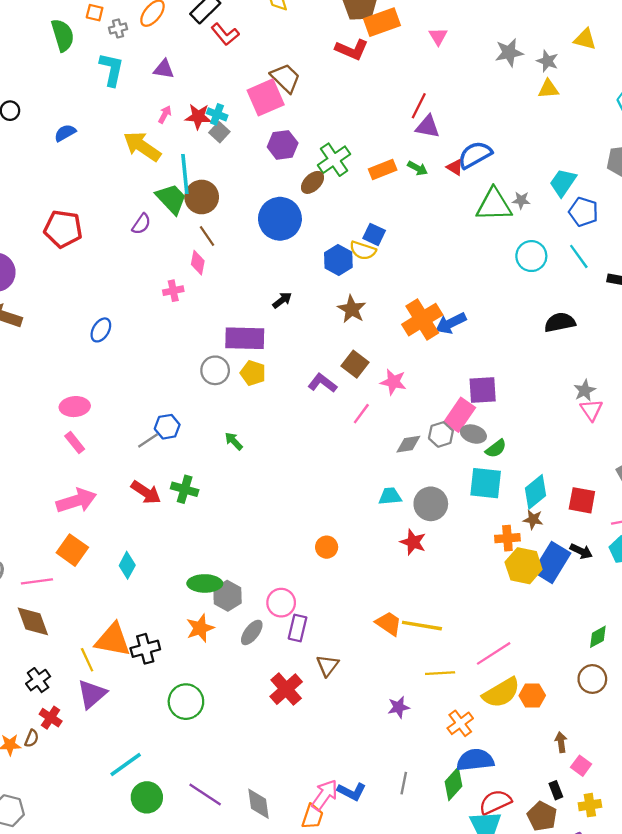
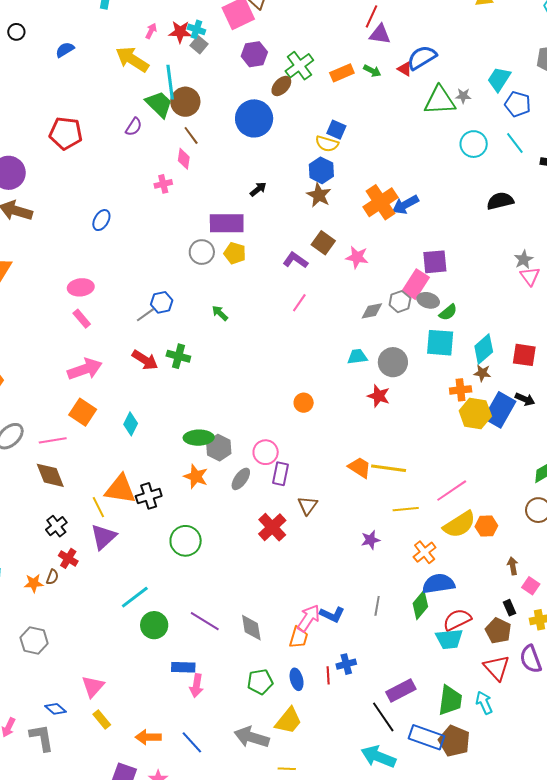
blue hexagon: (338, 260) -> (321, 170), moved
pink line: (361, 414) -> (299, 303), moved
orange star: (200, 628) -> (196, 477), turned -30

